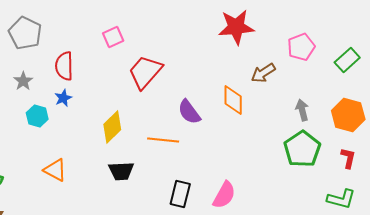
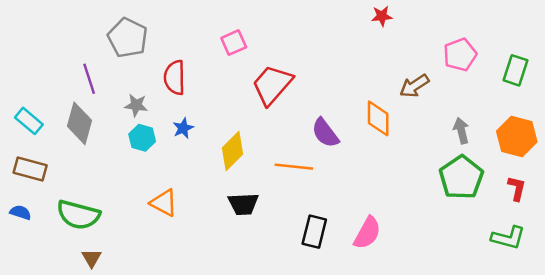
red star: (236, 27) -> (382, 16), moved, size x0.5
green rectangle: (347, 60) -> (515, 70), turned -30
gray star: (23, 81) -> (136, 105), moved, turned -30
blue star: (63, 98) -> (183, 128), moved

